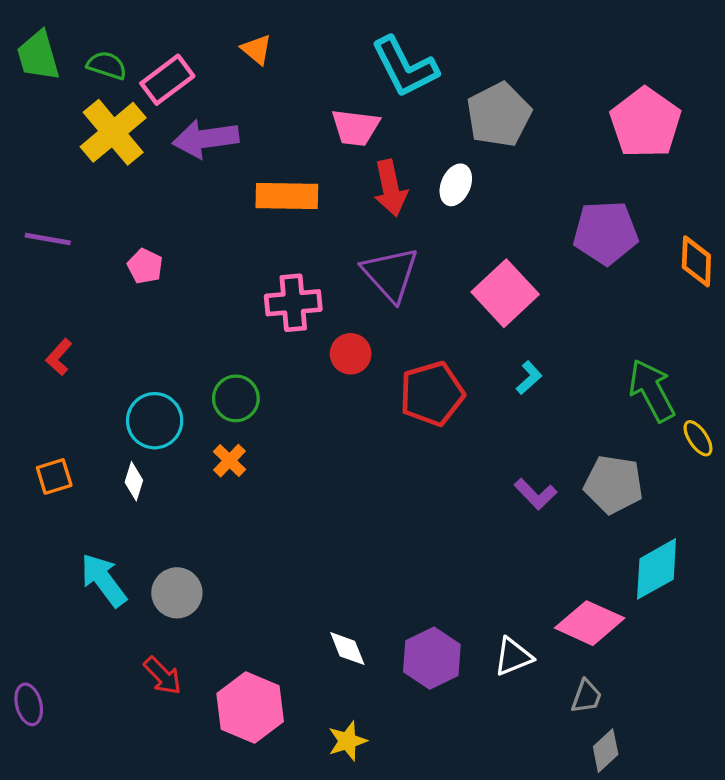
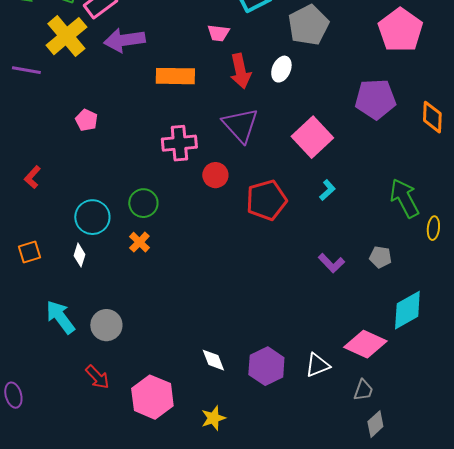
pink trapezoid: (355, 127) -> (218, 33), size x0.7
purple line: (48, 239) -> (26, 70), moved
yellow ellipse: (698, 438) -> (433, 228), turned 40
gray pentagon: (614, 484) -> (380, 257), size x0.6

